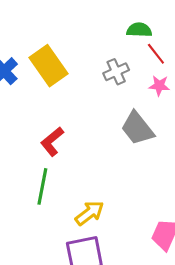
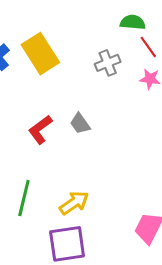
gray trapezoid: (137, 128) -> (80, 124), moved, size x0.6
green line: (42, 186) -> (24, 198), moved

